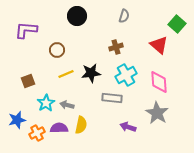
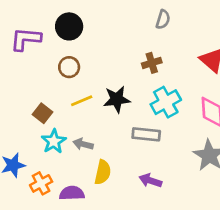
black circle: (77, 16) -> (69, 26), moved
brown square: (28, 81) -> (42, 113), moved, turned -32
purple arrow: (128, 127) -> (150, 181), moved
purple semicircle: (59, 128) -> (72, 193), moved

